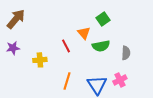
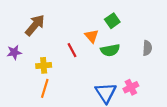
brown arrow: (16, 19) -> (35, 25), moved
gray semicircle: (126, 53) -> (147, 48), moved
orange line: (67, 81) -> (45, 88), moved

